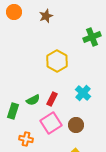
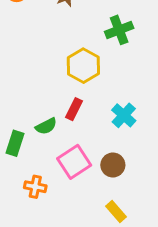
green cross: (92, 37) -> (119, 30), moved
red rectangle: (52, 99) -> (74, 109), moved

